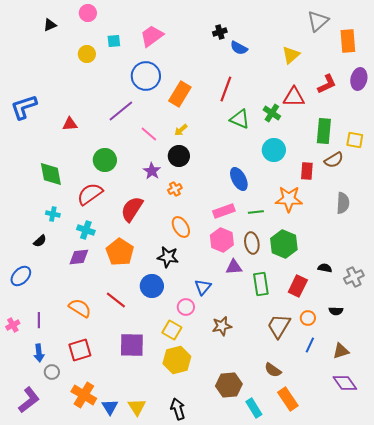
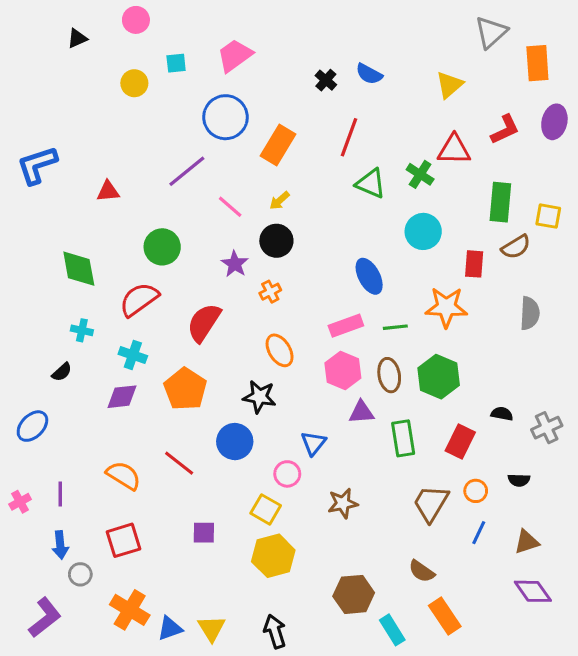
black cross: (220, 32) -> (326, 80), moved, turned -32
purple square: (132, 345) -> (204, 533), size x0.6
blue triangle: (110, 407) -> (170, 628), turned 42

